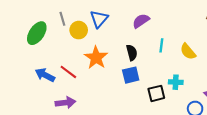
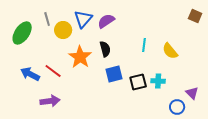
purple semicircle: (141, 21) -> (106, 21), moved
black semicircle: (132, 53) -> (105, 49), moved
black square: (156, 93) -> (138, 82), moved

